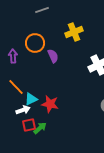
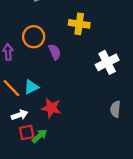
yellow cross: (74, 32) -> (79, 24), turned 30
cyan triangle: (31, 99) -> (31, 87), moved

